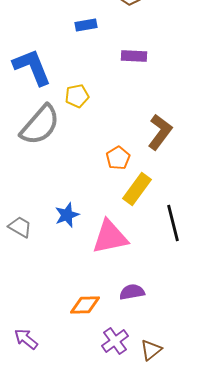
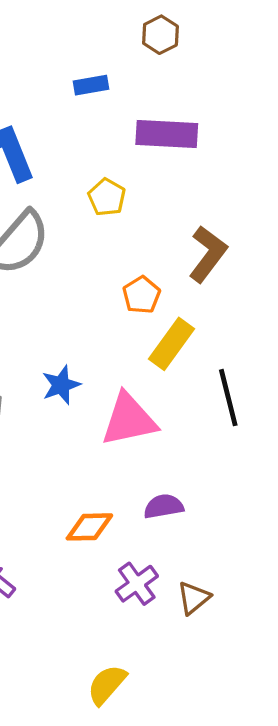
purple rectangle: (134, 56) -> (167, 134), size x1.5
yellow pentagon: (77, 96) -> (107, 197), moved, turned -30

